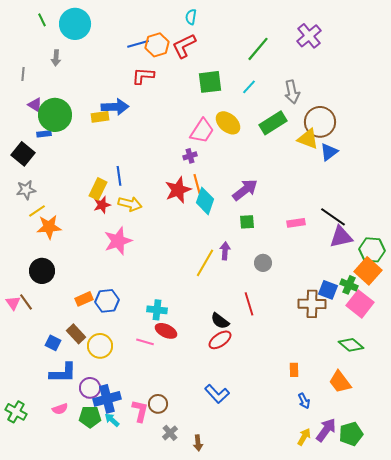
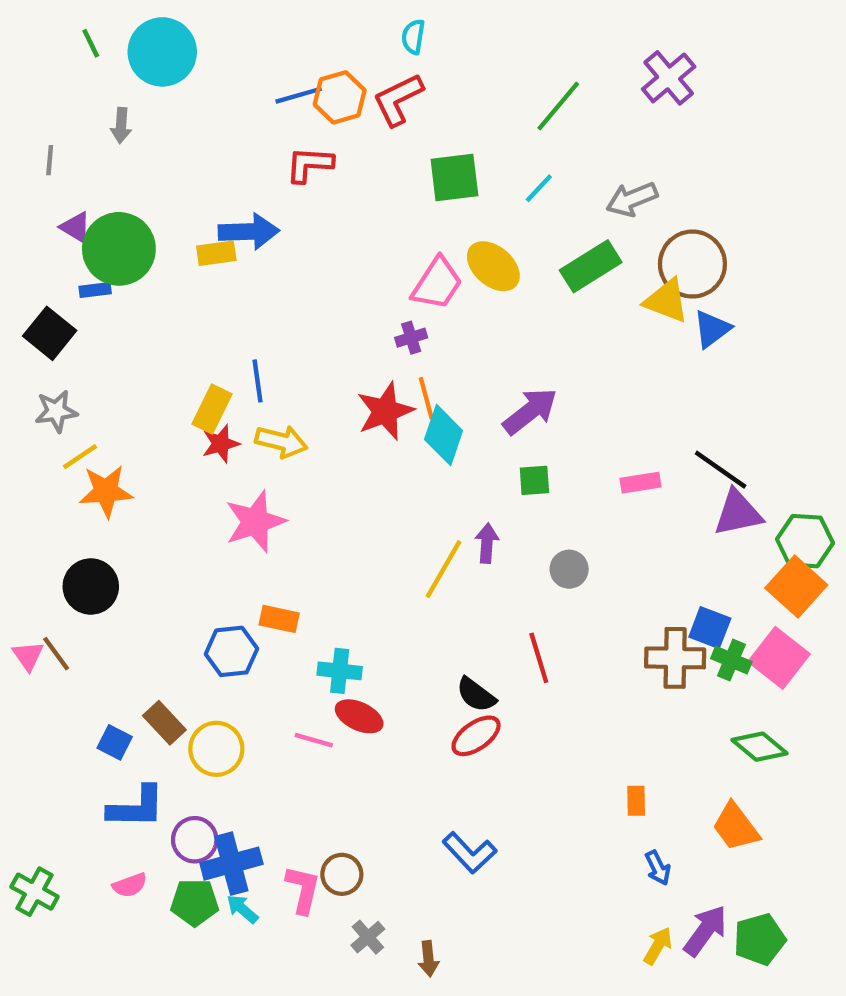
gray arrow: (292, 92) -> (632, 199), turned 80
green cross: (349, 285) -> (731, 660), moved
orange rectangle: (84, 299) -> (279, 619), moved, turned 36

